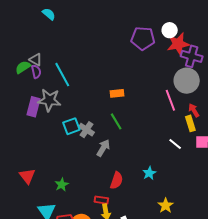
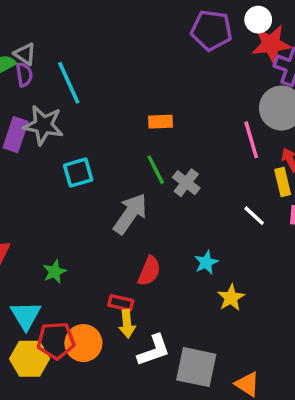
gray cross: (86, 130) -> (186, 183), moved
gray arrow: (103, 148) -> (130, 214), size x1.4
yellow star: (166, 206) -> (231, 298), moved

